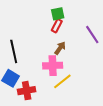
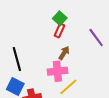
green square: (58, 14) -> (60, 18), turned -32

